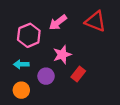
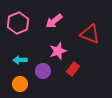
red triangle: (95, 21) -> (90, 34), moved
pink hexagon: (29, 35) -> (18, 23), moved

